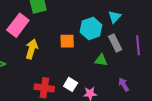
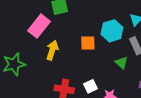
green triangle: (101, 60) -> (121, 63), turned 32
white square: (71, 84) -> (91, 86), turned 32

